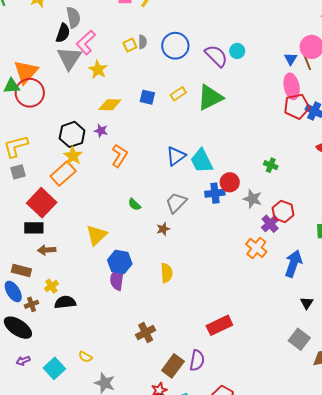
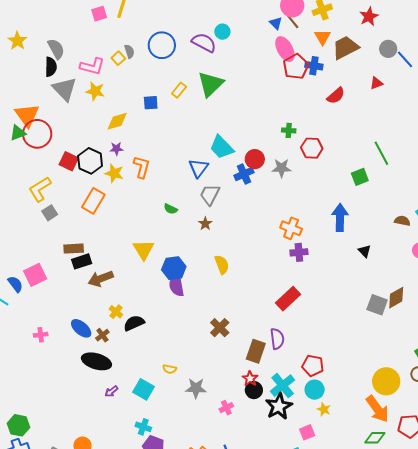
pink L-shape: (86, 42) -> (92, 66), moved, turned -105
yellow star: (73, 156) -> (114, 173), moved
blue triangle: (176, 156) -> (198, 168), moved
red square: (42, 203) -> (69, 161), moved, size x0.7
red hexagon: (283, 211) -> (312, 148), moved
purple cross: (270, 224) -> (299, 252), moved, turned -36
orange cross: (256, 248) -> (291, 228), moved
brown arrow: (47, 250) -> (101, 279), size x1.4
brown rectangle: (21, 270) -> (74, 249), moved
gray square: (299, 339) -> (377, 305), moved

